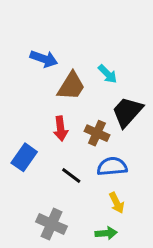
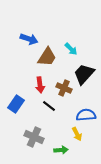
blue semicircle: (112, 166) -> (86, 115), moved
black line: (71, 176) -> (49, 106), moved
gray cross: (51, 224) -> (34, 137), moved
green arrow: (106, 233) -> (61, 150), moved

